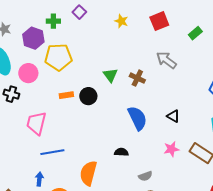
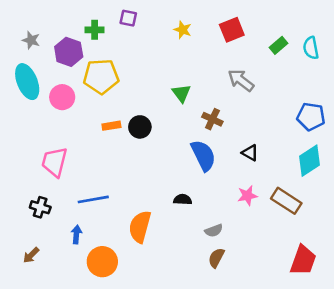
purple square: (79, 12) -> (128, 18), turned -32
green triangle: (110, 75) -> (181, 93), moved
brown cross: (137, 78) -> (212, 119), moved
black cross: (11, 94) -> (40, 207), moved
pink trapezoid: (36, 123) -> (54, 162), moved

